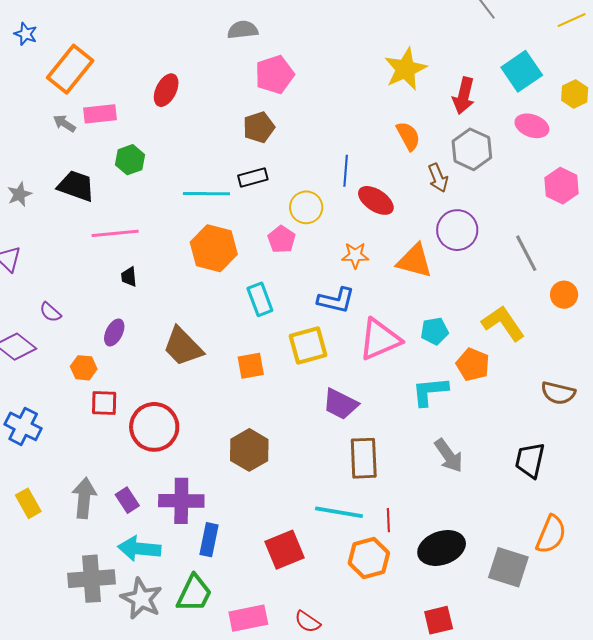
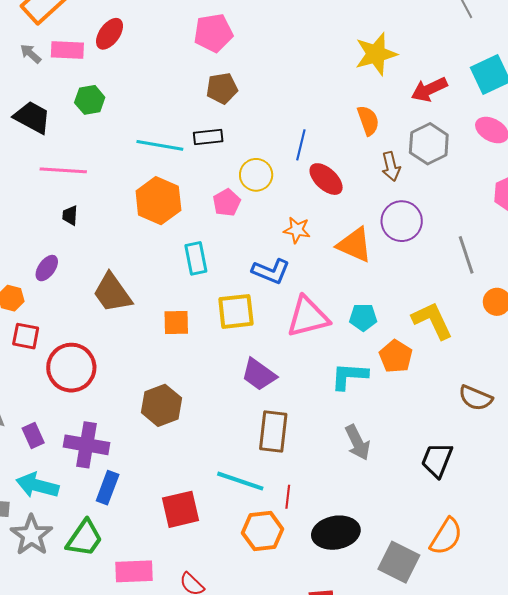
pink pentagon: (275, 75) -> (213, 33), moved
red ellipse: (166, 90) -> (110, 34), moved
red arrow: (464, 96) -> (429, 89), turned 42

